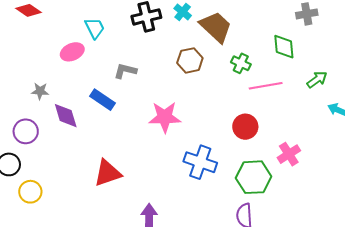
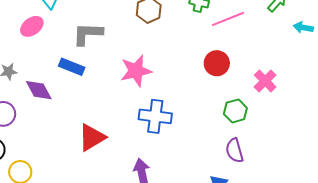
gray L-shape: (125, 71) -> (88, 34), size x1.4
blue cross: (200, 162) -> (155, 116), moved
green hexagon: (254, 177) -> (235, 111), size x0.7

